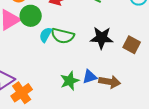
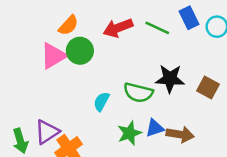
cyan semicircle: (46, 35) -> (101, 101), moved
green semicircle: (63, 36) -> (138, 93), moved

